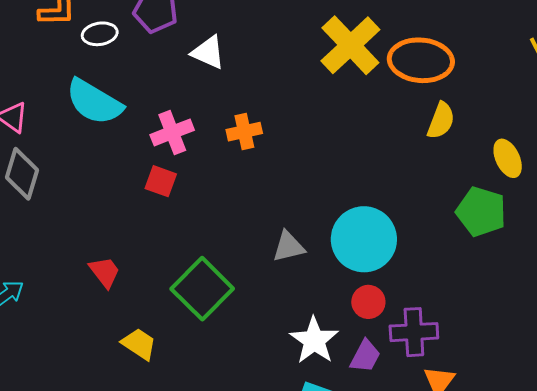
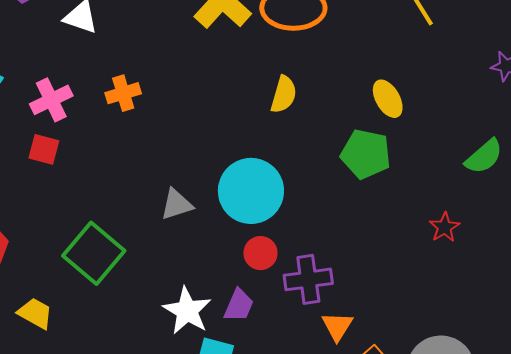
yellow semicircle: (441, 121) -> (284, 94), moved
white star: (314, 340) -> (187, 311), moved
purple trapezoid: (365, 356) -> (239, 305), moved

